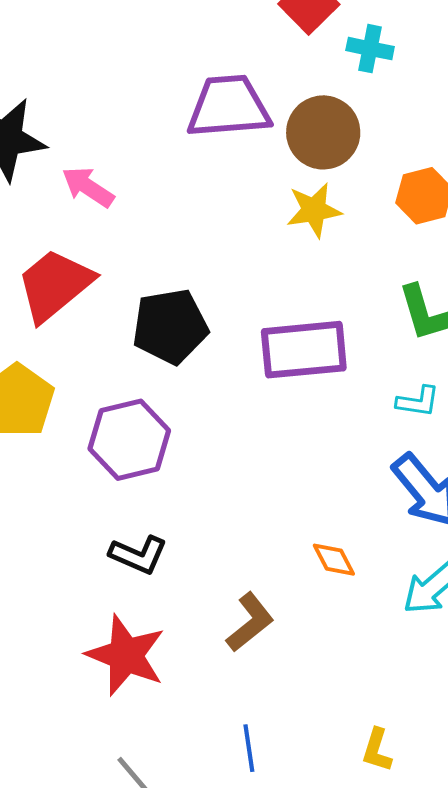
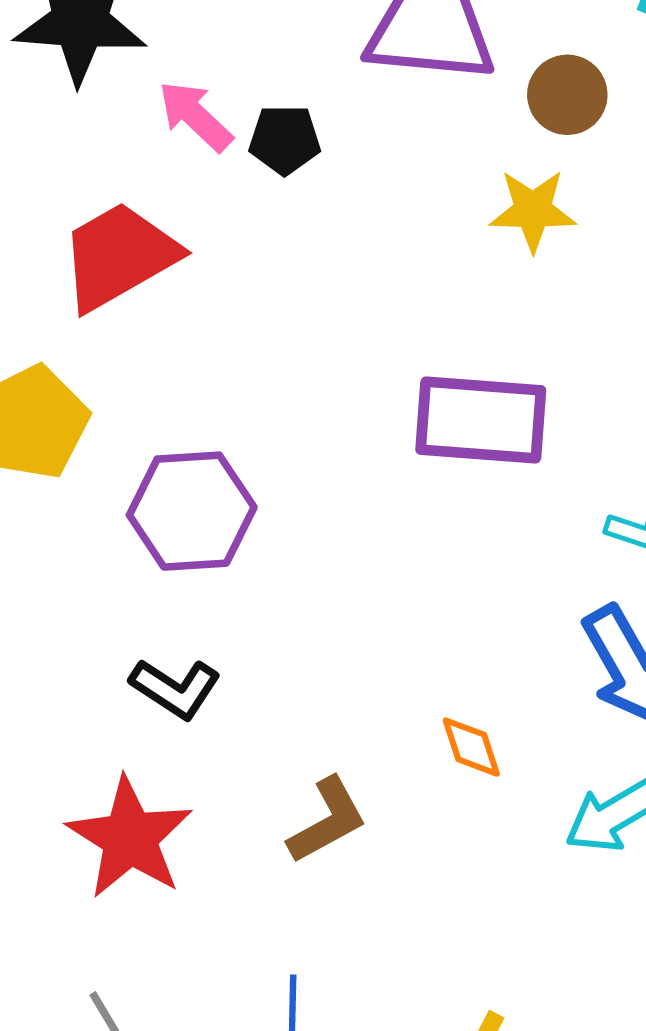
brown circle: (323, 132) -> (567, 95), size x0.7
black pentagon: (170, 326) -> (285, 140), moved, size x0.6

